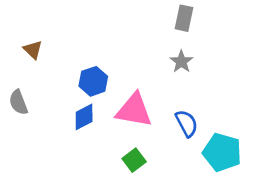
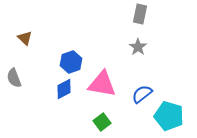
blue semicircle: (187, 123) -> (142, 94), turned -100

